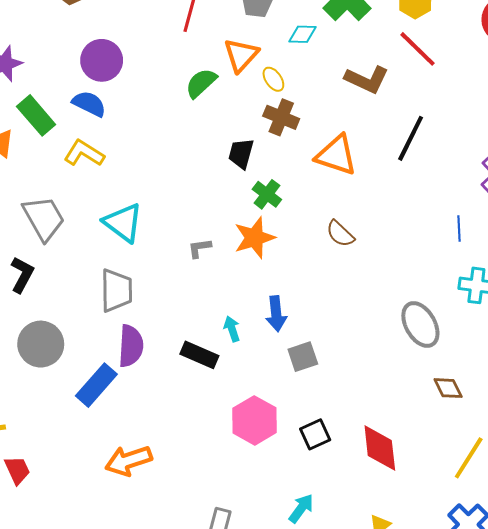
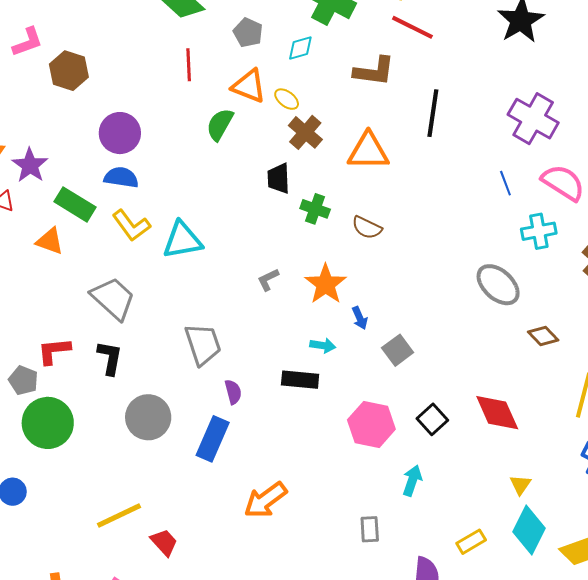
orange triangle: (241, 55) -> (249, 86), turned -33
brown cross: (281, 117) -> (305, 132), turned 36
yellow L-shape: (84, 153) -> (131, 225), turned -141
cyan triangle: (123, 223) -> (182, 240), moved, turned -30
brown semicircle: (340, 234) -> (367, 228), moved
orange star: (254, 238) -> (326, 284), moved
blue arrow: (276, 314) -> (360, 318), size x0.7
cyan arrow: (232, 329) -> (323, 345), turned 135
purple semicircle: (131, 346) -> (233, 392), size x0.6
cyan arrow: (301, 508) -> (412, 481), moved

